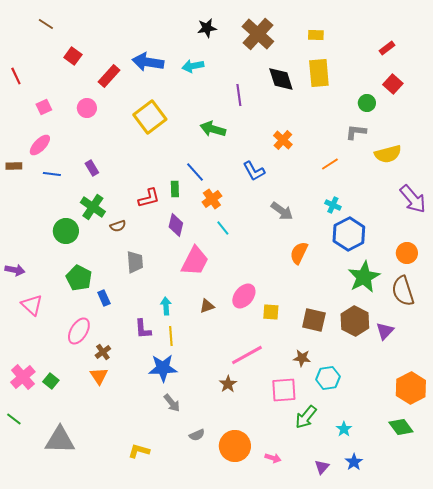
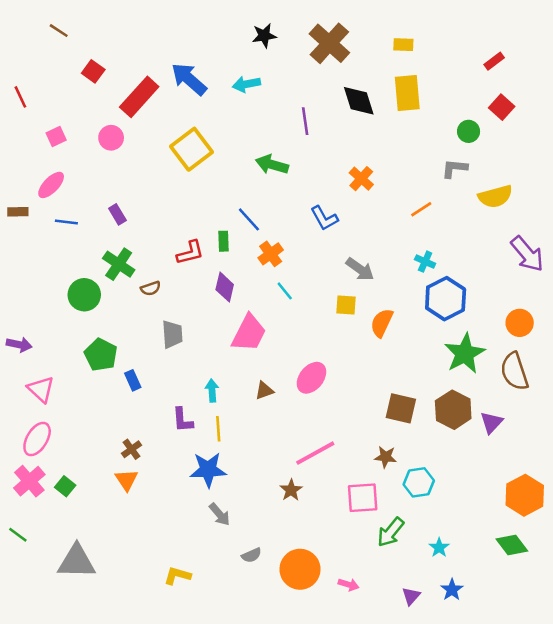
blue arrow: (148, 62) -> (189, 79), turned 32
red rectangle: (109, 76) -> (139, 97), size x1.4
yellow square: (271, 312) -> (346, 305), moved
pink ellipse: (79, 331) -> (37, 439), moved

